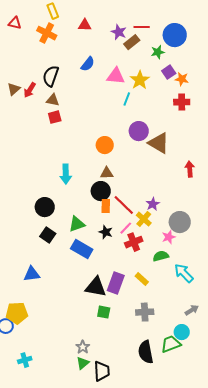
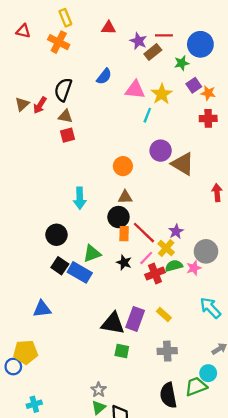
red triangle: (85, 25) -> (109, 28), moved
blue rectangle: (82, 249) -> (80, 272), moved
green semicircle: (161, 256) -> (174, 266), moved

